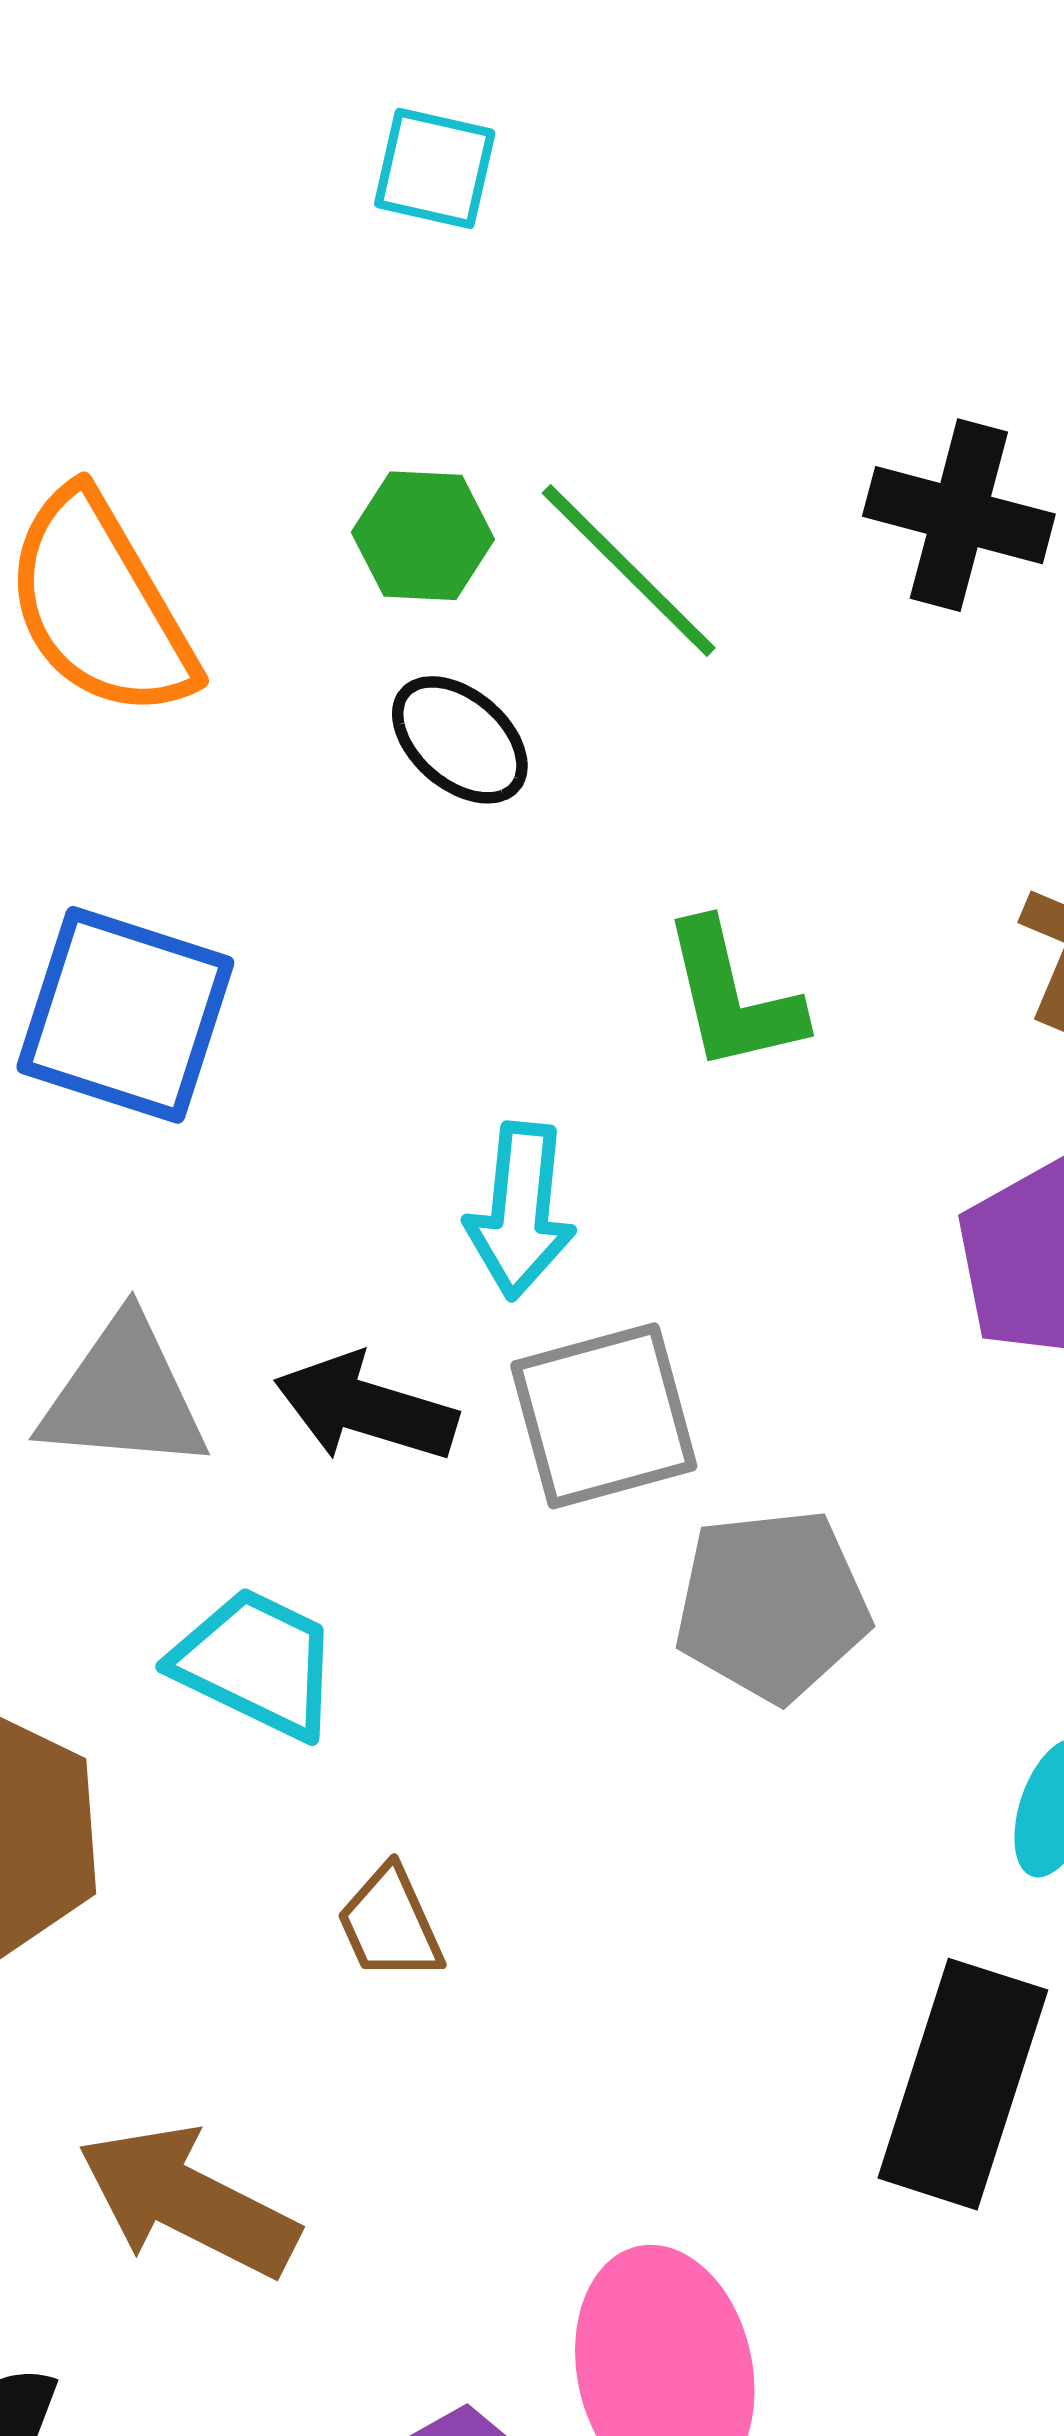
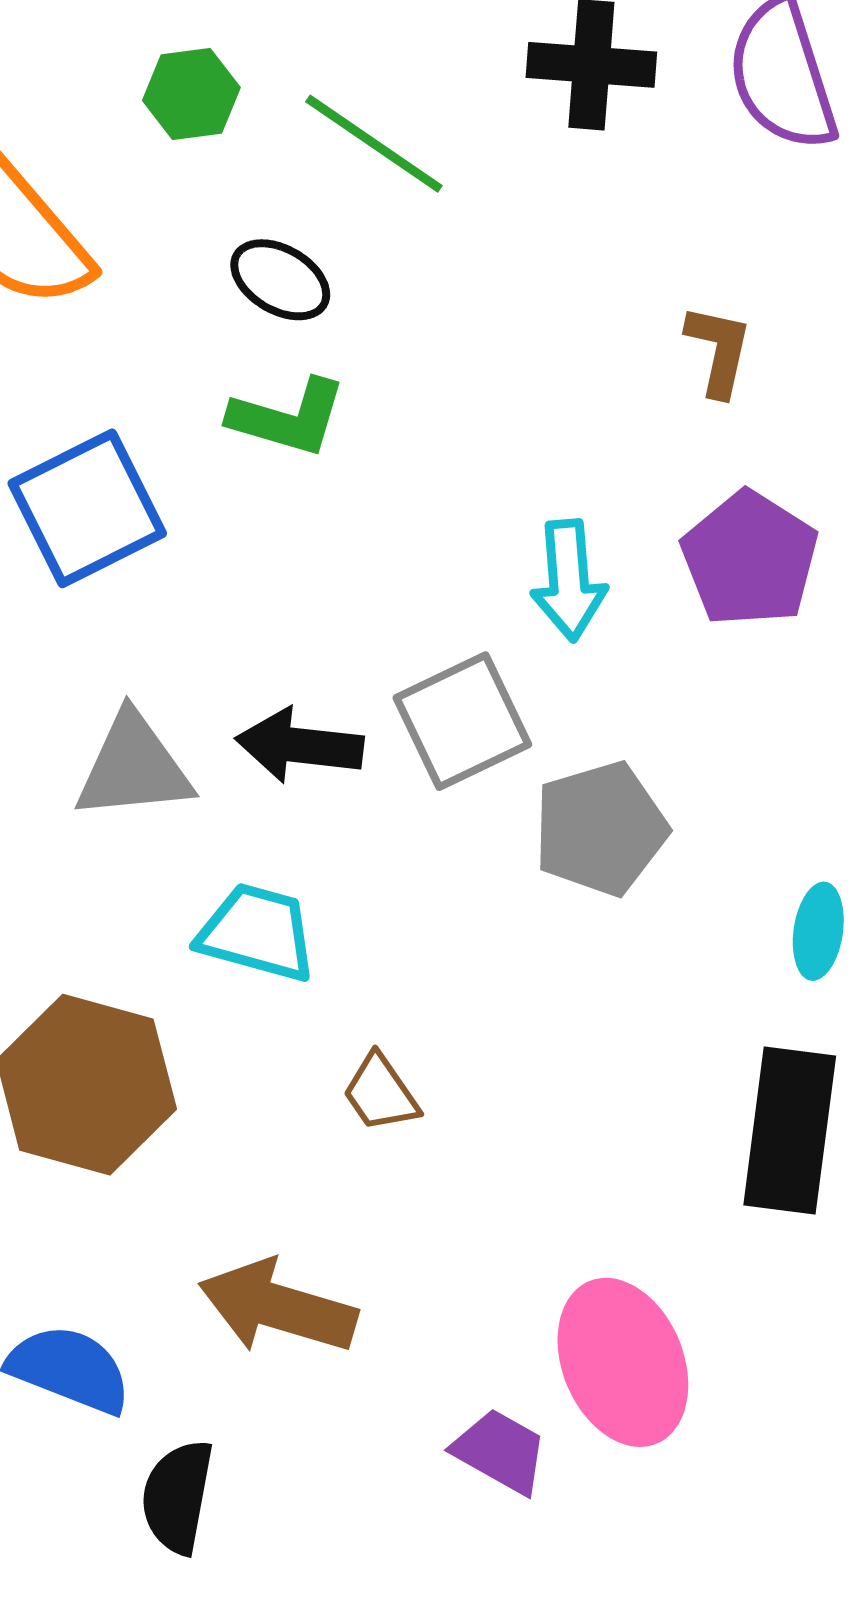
green hexagon: (423, 536) -> (191, 94), moved
green L-shape: (732, 997) -> (288, 418), moved, turned -50
blue square: (125, 1015) -> (87, 508), turned -34
cyan arrow: (520, 1211) -> (569, 580), moved

